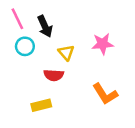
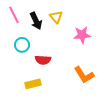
cyan circle: (25, 46) -> (22, 45), moved
yellow triangle: (66, 53) -> (56, 17), moved

